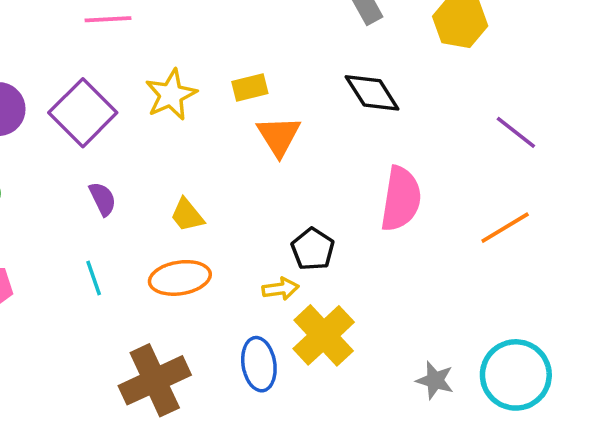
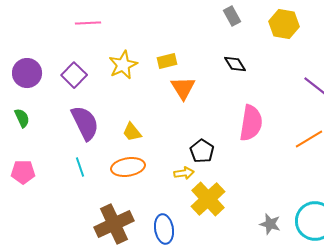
black diamond: (372, 93) -> (235, 64), size x0.7
purple square: (83, 113) -> (74, 75), size x0.7
purple semicircle: (103, 199) -> (85, 123), size x1.8
blue ellipse: (259, 364) -> (164, 229), moved

